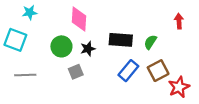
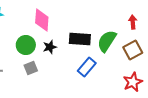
green semicircle: (150, 42) -> (107, 41), size x1.6
brown square: (158, 71) -> (133, 50), moved
gray square: (76, 72) -> (31, 68), moved

